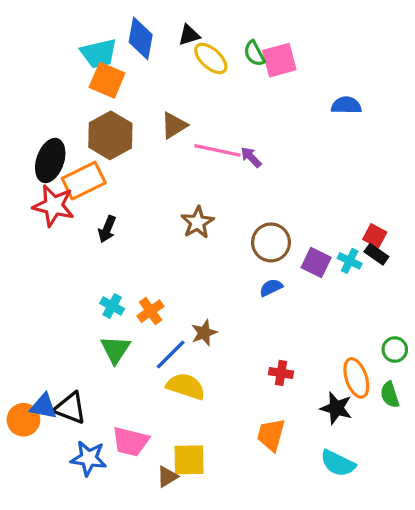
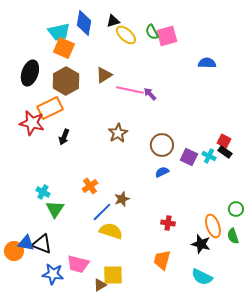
black ellipse: (50, 160) -> (30, 73), moved
cyan cross: (112, 306) -> (43, 192), moved
green triangle: (115, 350) -> (55, 209), moved

